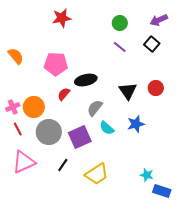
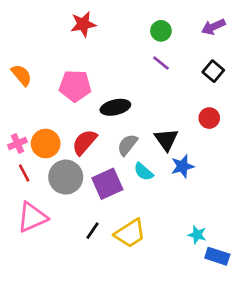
black square: (152, 44) -> (213, 71), moved
black triangle: (128, 91) -> (166, 139), moved
red semicircle: (64, 94) -> (85, 142), moved, size x1.5
black line: (63, 165) -> (93, 231), moved

